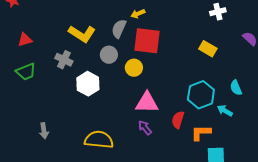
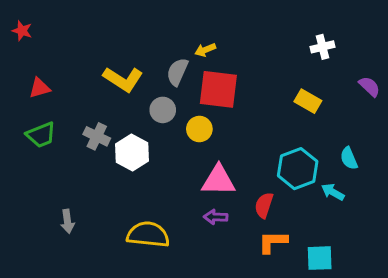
gray cross: (64, 60) -> (97, 136), moved
purple arrow: (145, 128) -> (216, 217), turned -49
orange L-shape: (201, 133) -> (273, 242), moved

